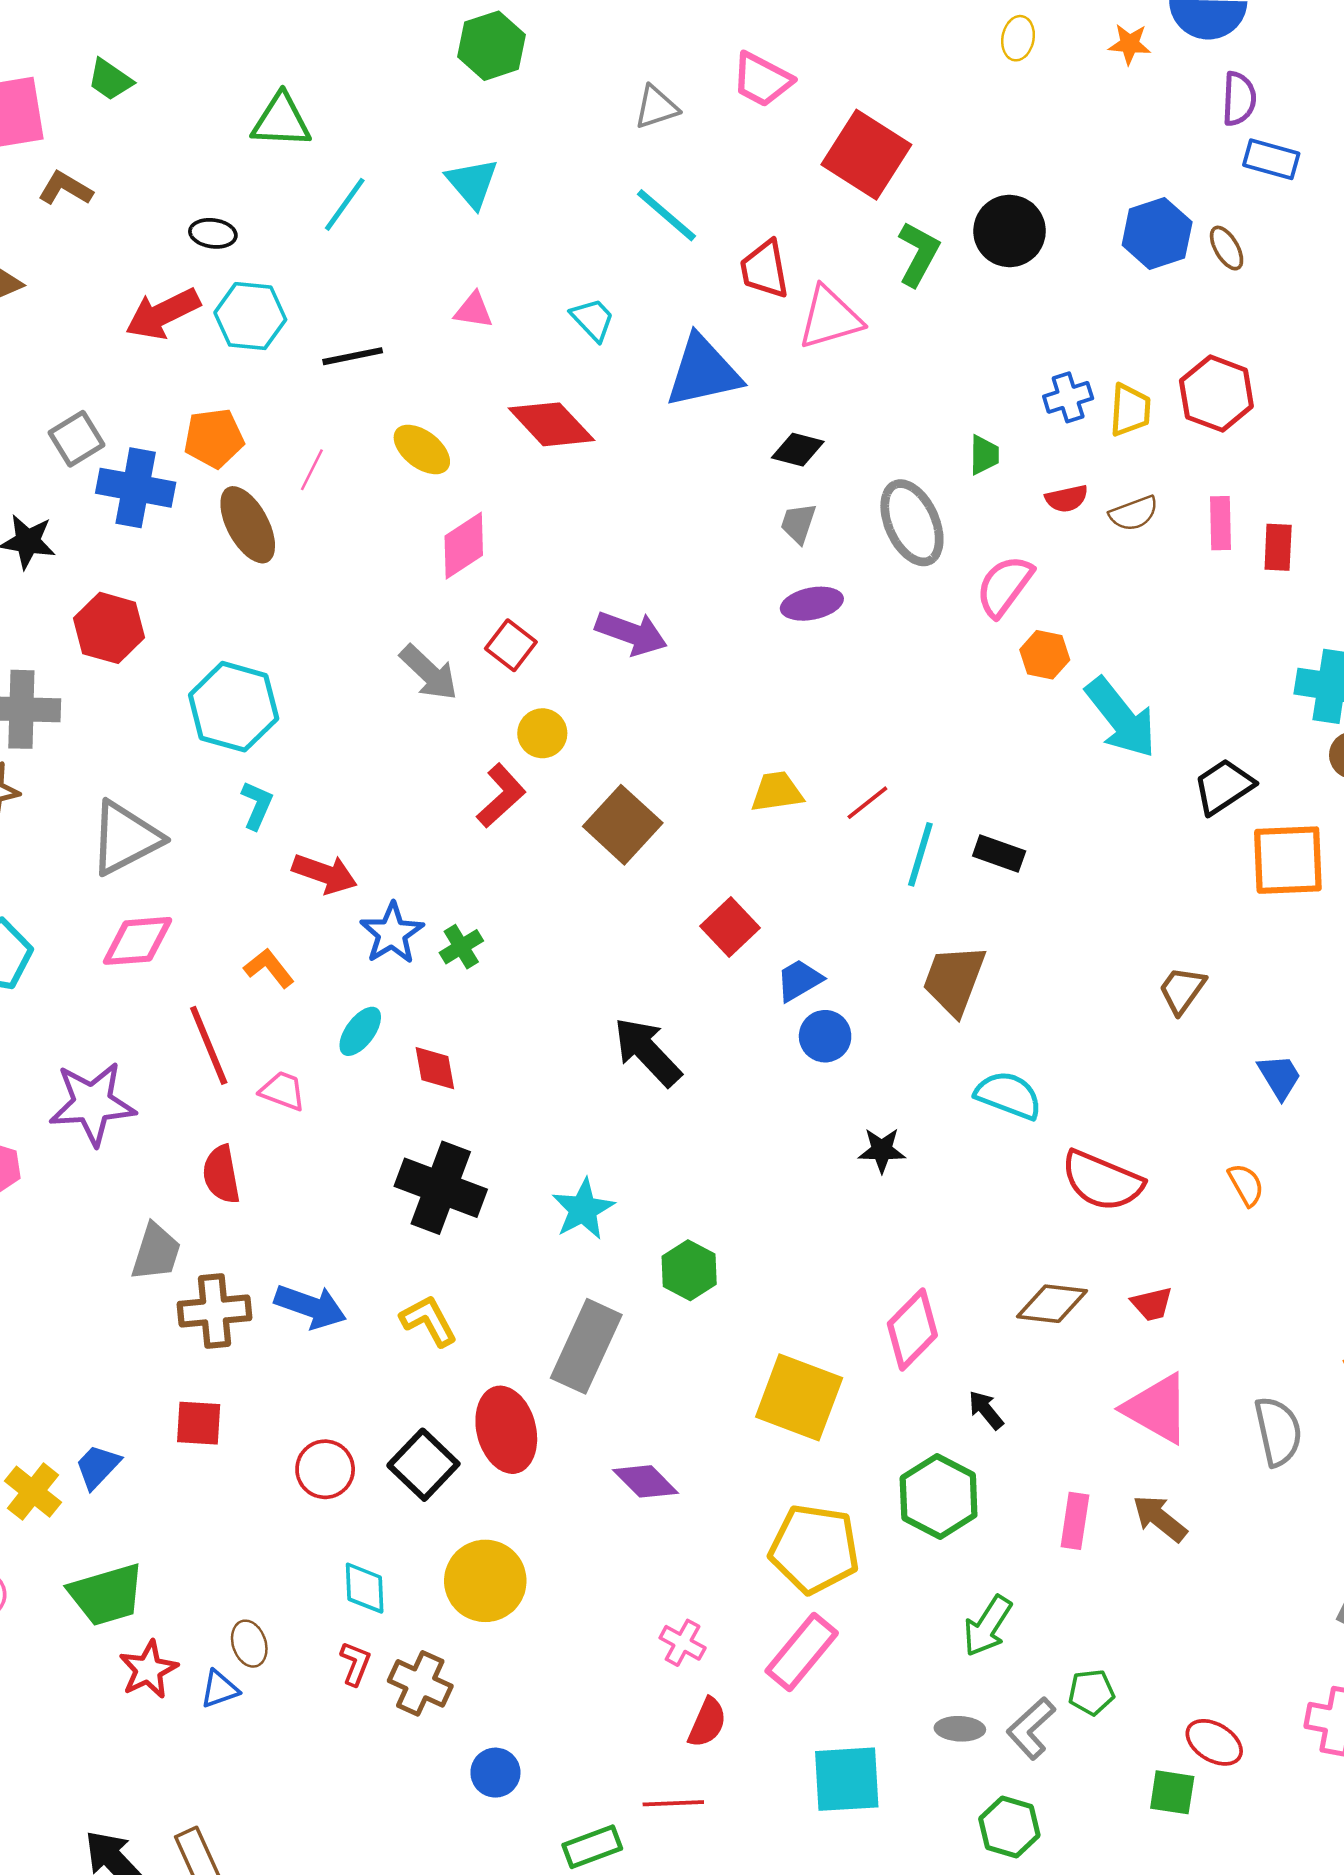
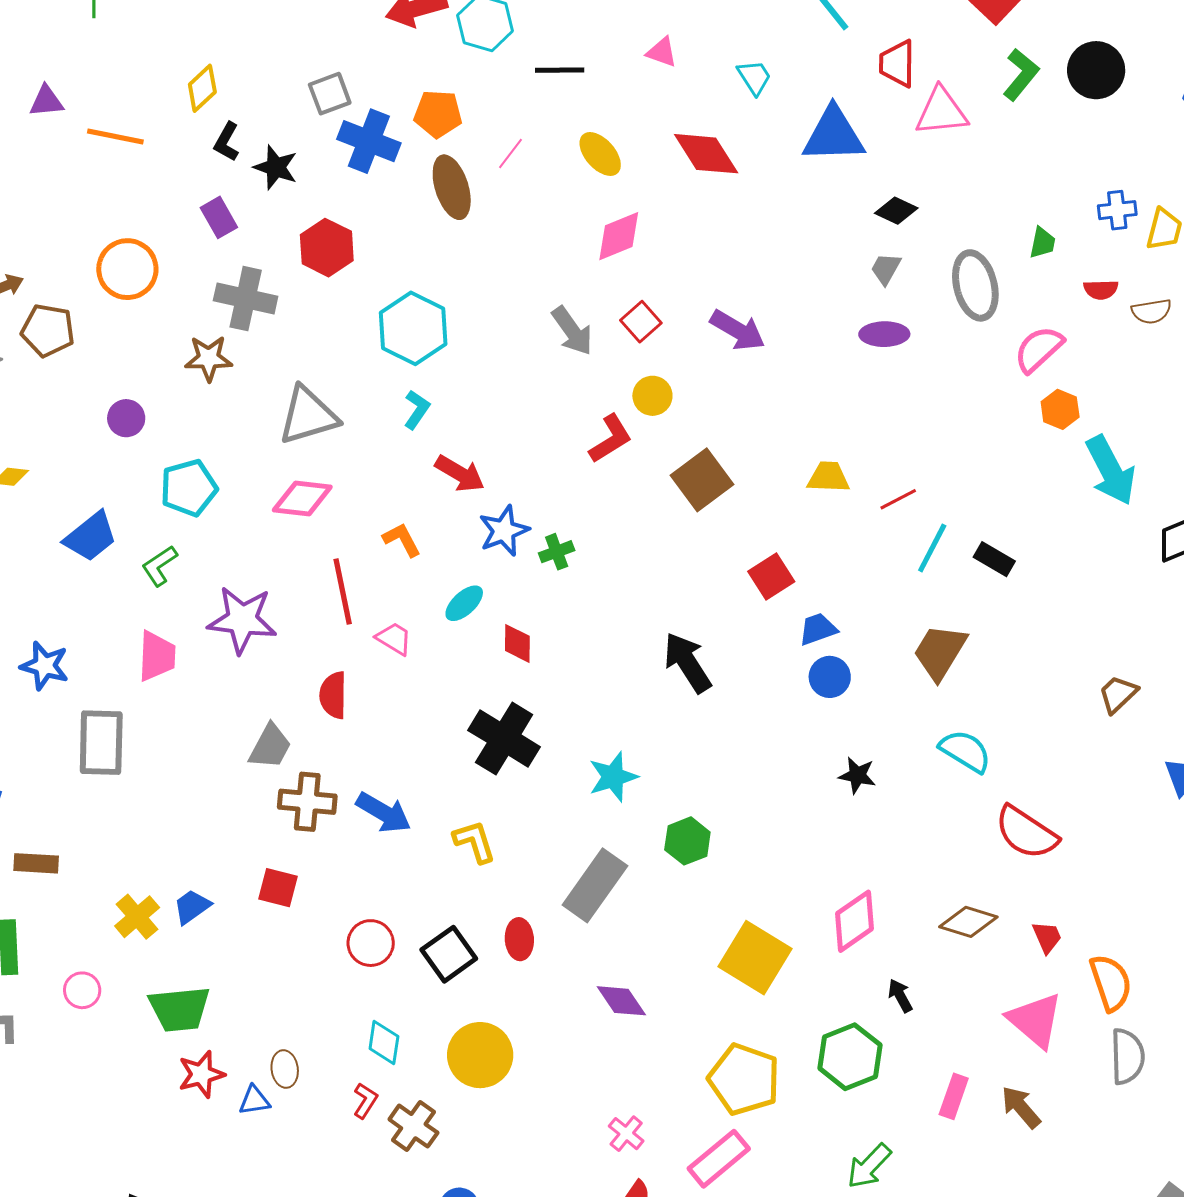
orange semicircle: (1246, 1185) -> (1111, 983), moved, size x1.6
red trapezoid: (1152, 1304) -> (1047, 937), turned -111
red ellipse: (506, 1430) -> (519, 939), size x0.6

